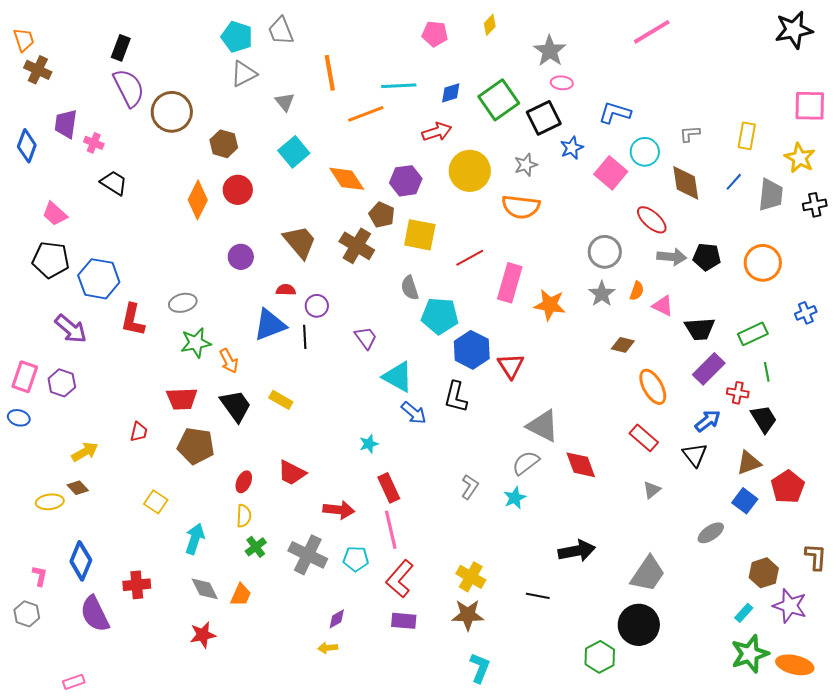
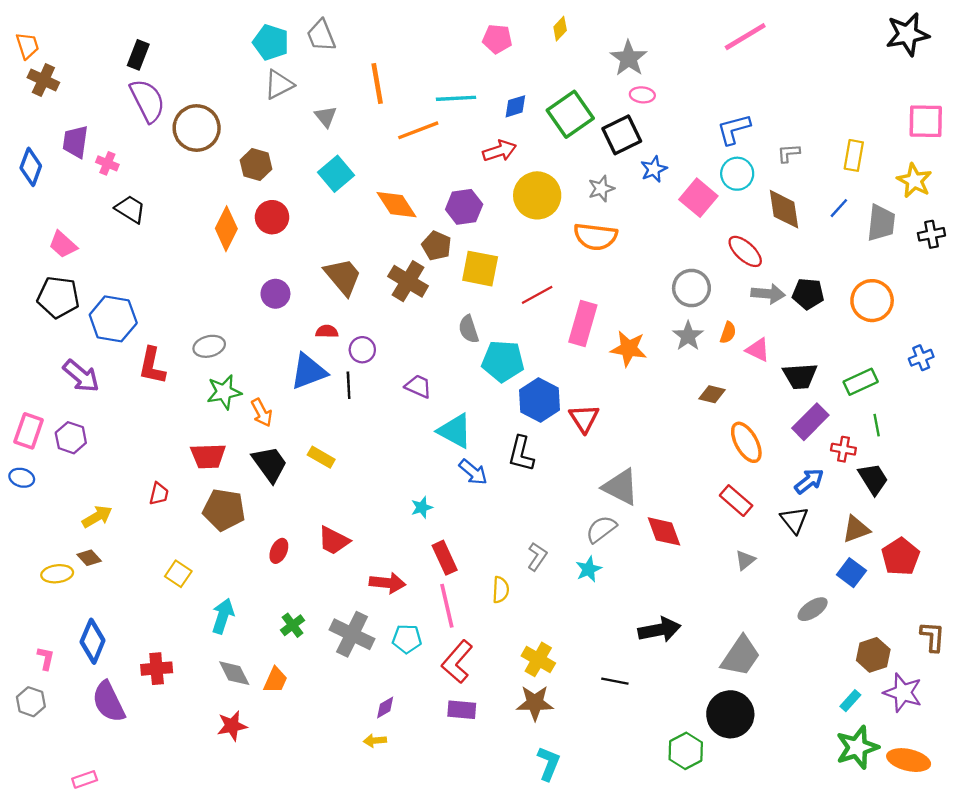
blue L-shape: (615, 113) -> (734, 129), moved, turned -32
purple trapezoid: (366, 338) -> (418, 386), turned -30
yellow semicircle: (244, 516) -> (501, 590), moved

